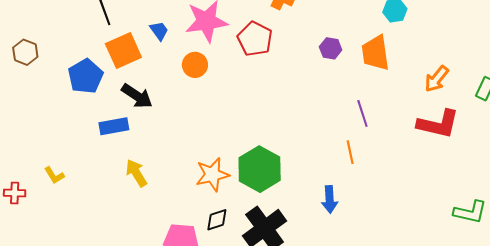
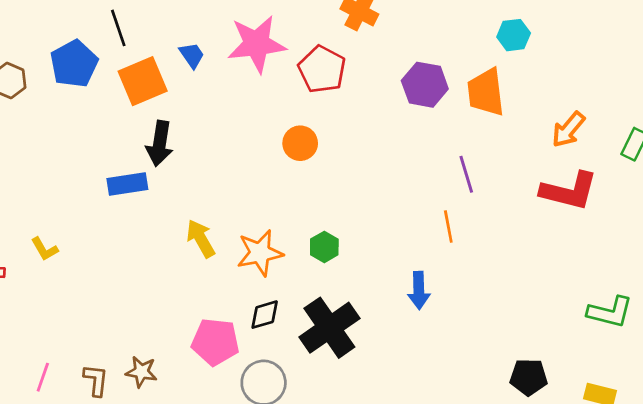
purple hexagon: (331, 48) -> (425, 85), size x1.5
orange circle: (195, 65) -> (300, 143), moved
blue pentagon: (86, 76) -> (74, 64), moved
black arrow: (137, 96) -> (160, 144), turned 64
green hexagon: (260, 169) -> (324, 247), size x0.5
yellow arrow: (136, 173) -> (201, 239), moved

